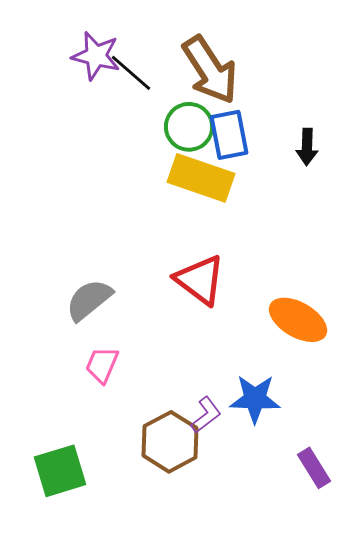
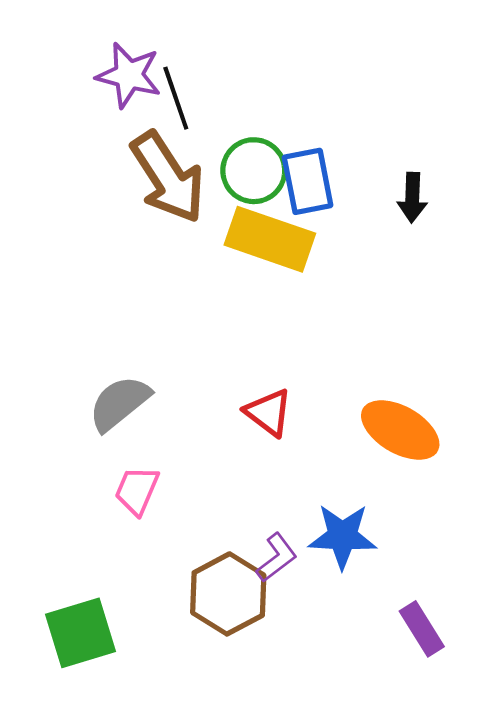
brown arrow: (210, 70) -> (168, 177), moved
black line: (131, 73) -> (176, 98), turned 30
red triangle: (200, 280) -> (269, 413), moved, size x0.7

